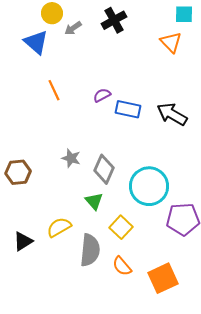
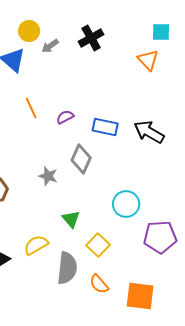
purple semicircle: (102, 95) -> (65, 117), moved
gray diamond: (104, 169) -> (81, 159), moved
cyan circle: (149, 186) -> (126, 204), size x0.7
orange square: (163, 278) -> (140, 296), turned 32

